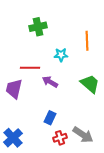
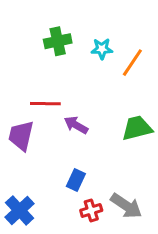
orange line: (87, 41) -> (132, 63), turned 36
cyan star: (61, 55) -> (102, 49), moved
green trapezoid: (90, 84) -> (137, 128), turned -55

